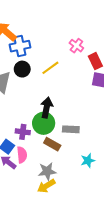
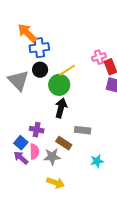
pink cross: (76, 46) -> (99, 57), moved, turned 32
green circle: (44, 123) -> (59, 85), moved
gray star: (47, 171) -> (52, 157), moved
yellow arrow: (46, 186) -> (56, 183), turned -132

